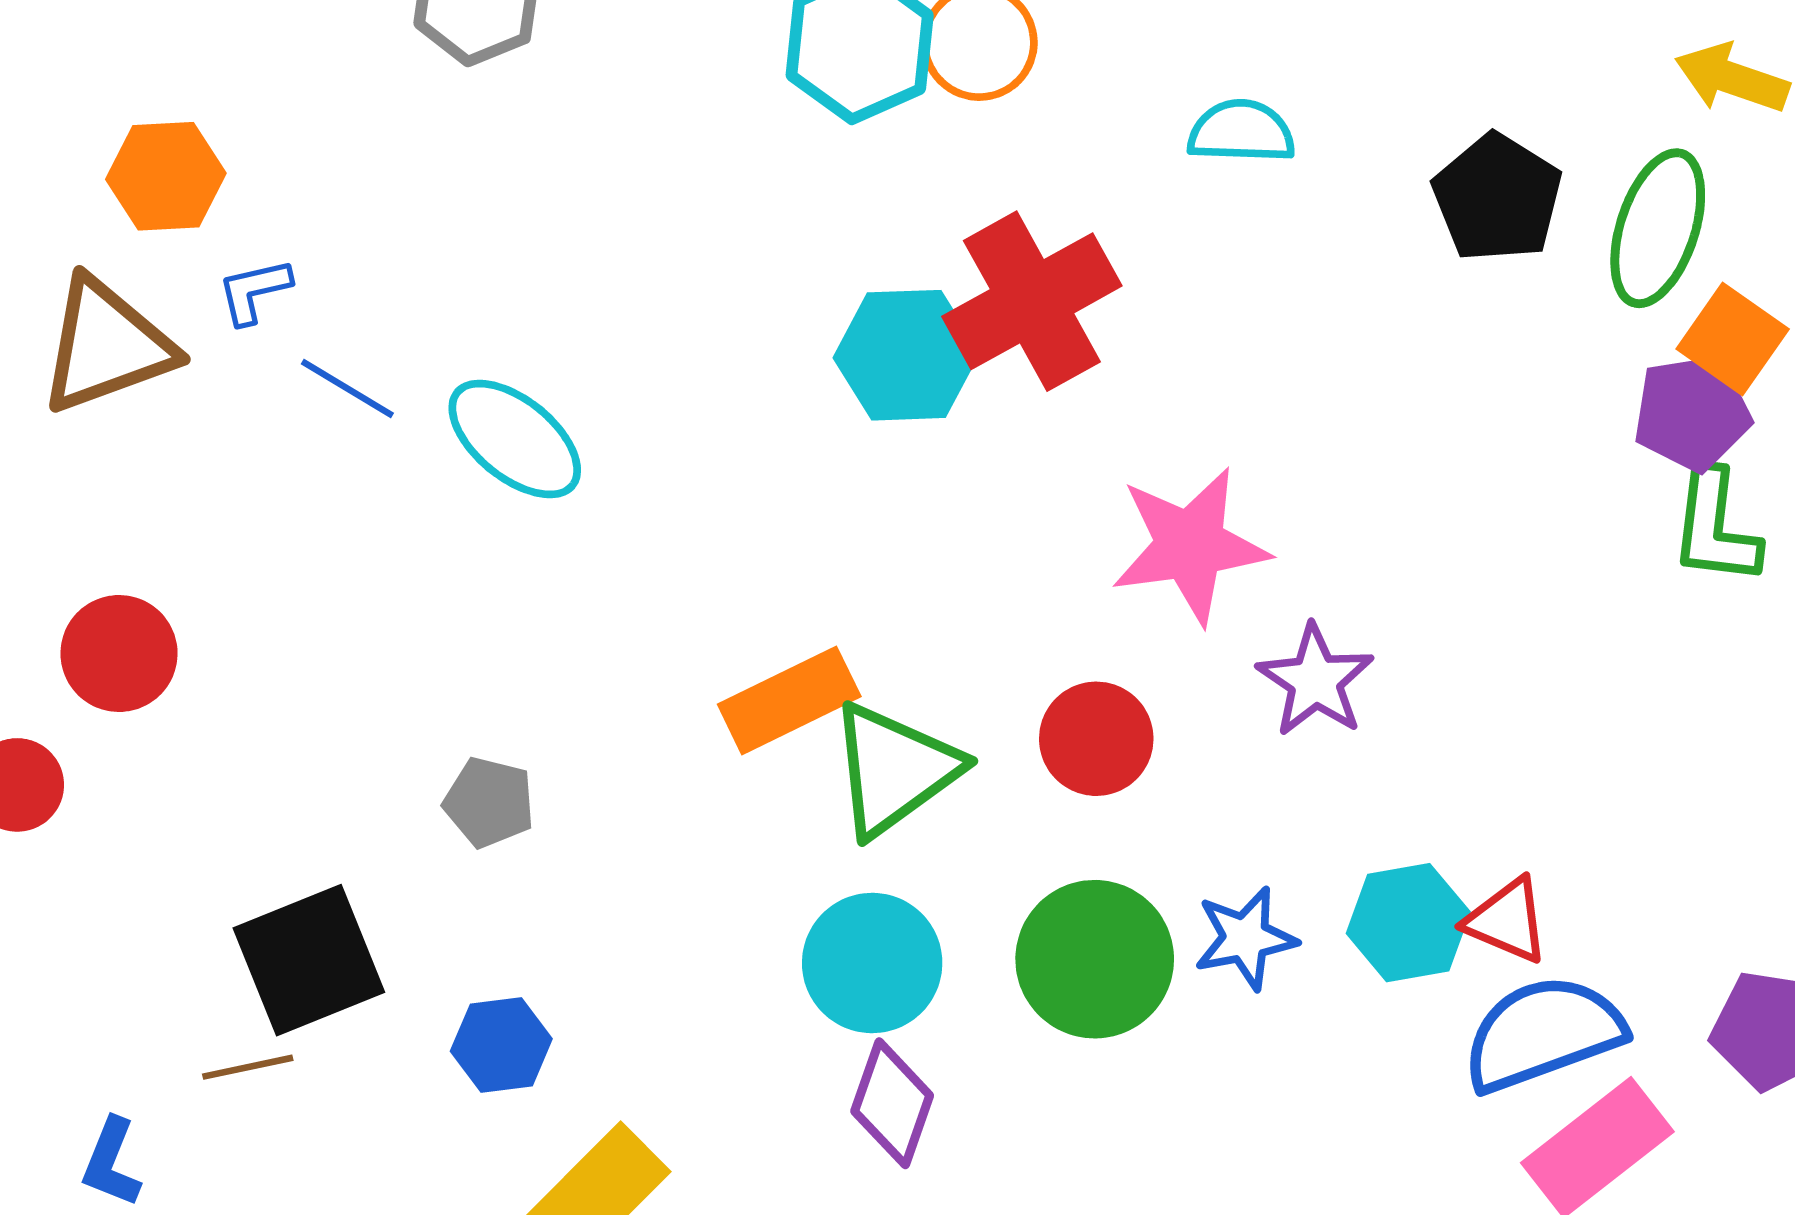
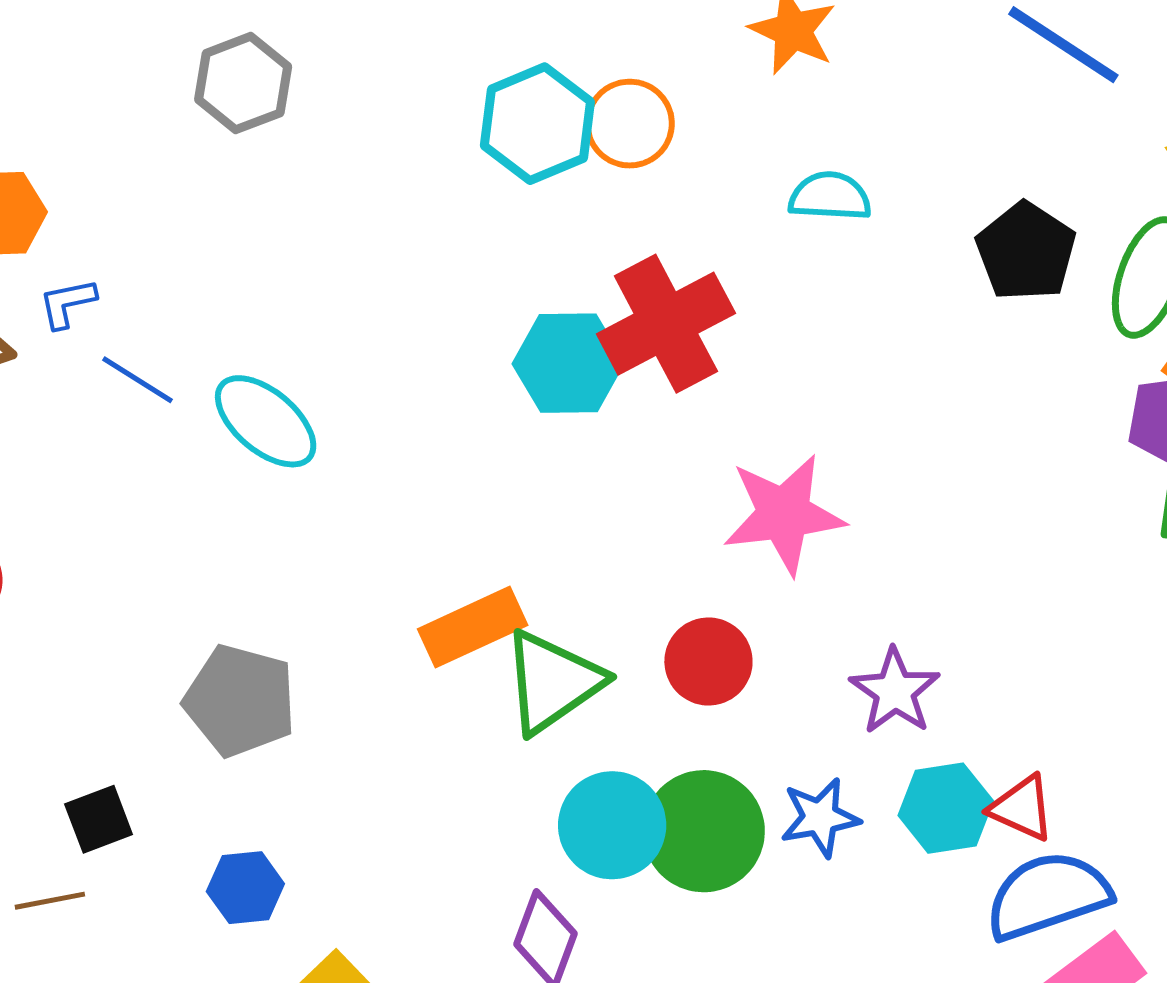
purple star: (1315, 680) -> (895, 691), moved
gray pentagon: (489, 802) -> (240, 701), size x1.6
black square: (309, 960) -> (99, 819), size x0.6
cyan circle: (872, 963) -> (612, 825), moved

